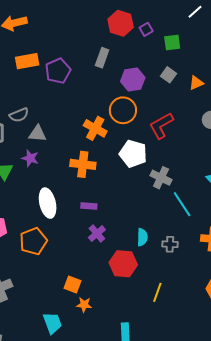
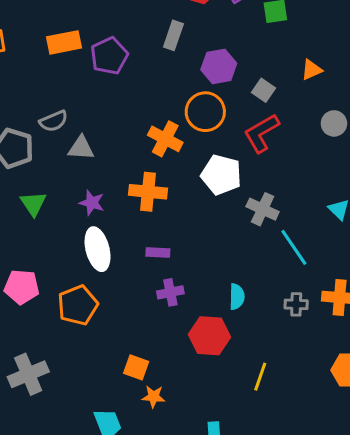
gray square: (169, 75) -> (263, 90), moved
purple star: (30, 158) -> (92, 203), moved
purple cross: (97, 234) -> (170, 292), turned 30
gray cross: (170, 244) -> (296, 304), moved

